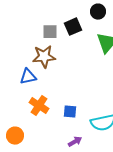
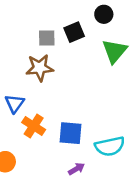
blue triangle: (28, 77) -> (15, 103), moved, turned -42
blue square: (70, 112) -> (71, 133), size x1.5

